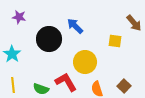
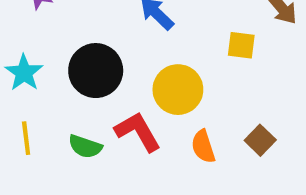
black circle: (49, 39) -> (96, 71), moved

